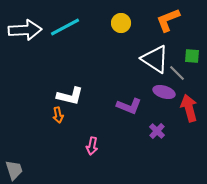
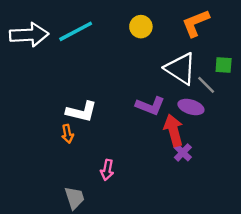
purple L-shape: (129, 106) -> (150, 106), moved
red arrow: (189, 108) -> (174, 130), moved
gray trapezoid: (14, 170) -> (74, 198), moved

